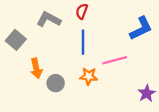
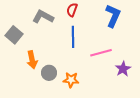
blue L-shape: (141, 28) -> (113, 16), moved, turned -40
orange star: (89, 76) -> (71, 80), moved
purple star: (147, 93) -> (123, 69), moved

